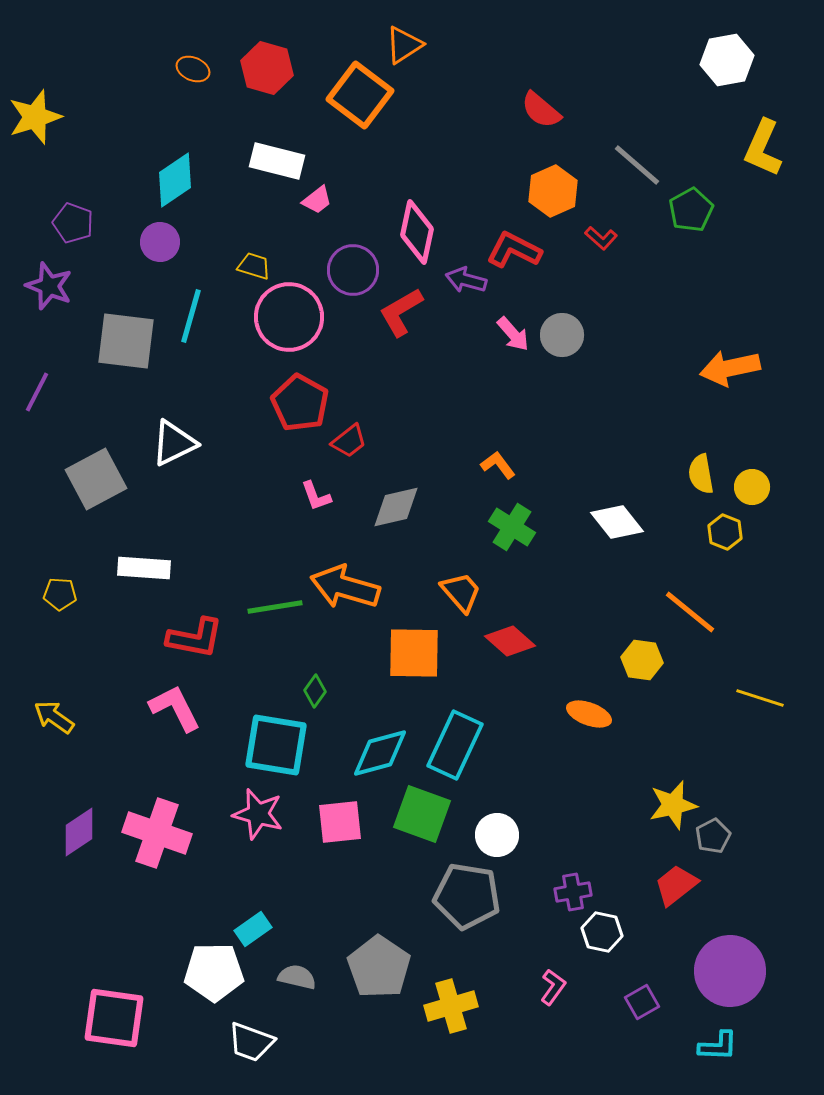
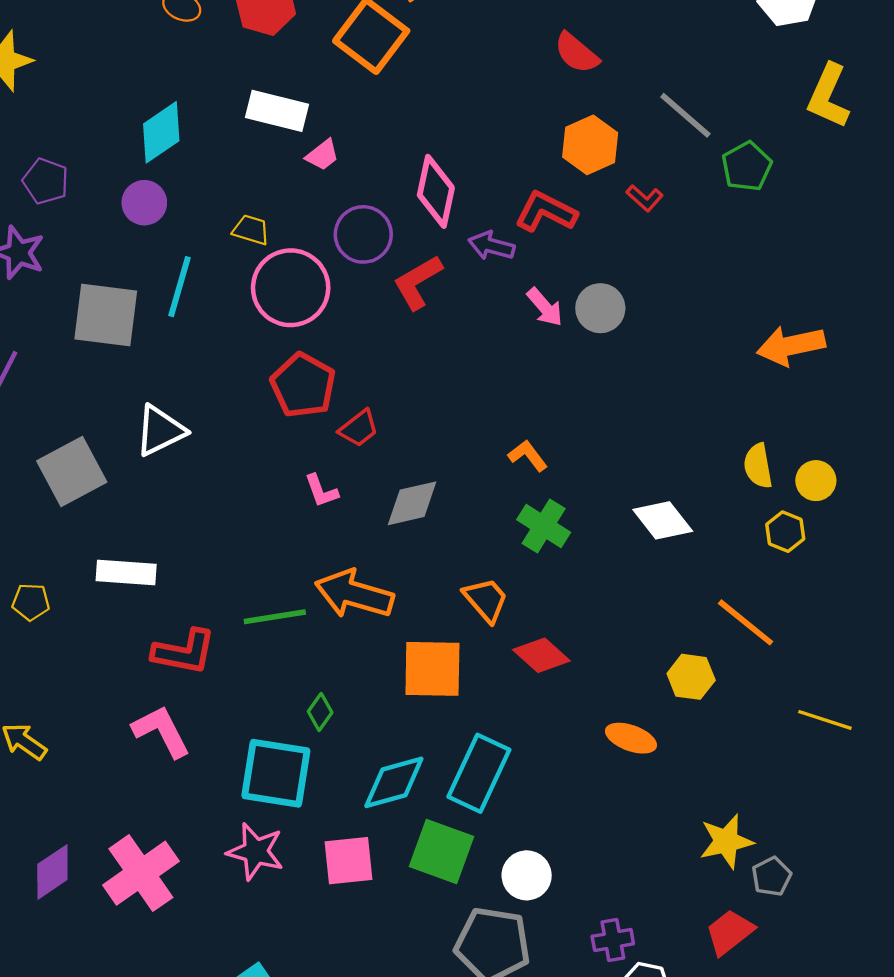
pink cross: (157, 833) -> (141, 873), turned 36

